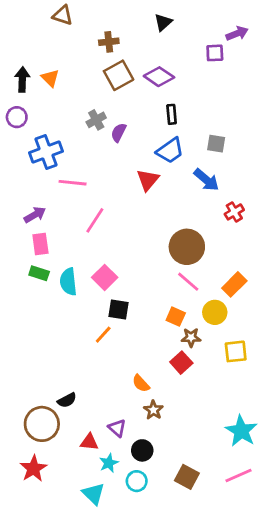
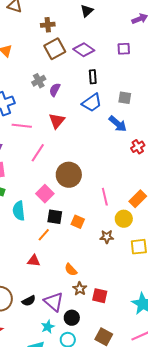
purple square: (215, 53) -> (124, 49), moved
red triangle: (148, 180) -> (57, 121), moved
brown circle: (187, 247) -> (69, 175), moved
cyan semicircle: (68, 282) -> (19, 211), moved
pink line: (188, 282) -> (105, 197), turned 36
orange square: (176, 317) -> (78, 222), moved
red square: (181, 363) -> (100, 296), moved, turned -35
black semicircle: (67, 400) -> (29, 301), moved
purple triangle: (117, 428) -> (54, 302), size x1.5
red triangle: (89, 442) -> (34, 261), moved

